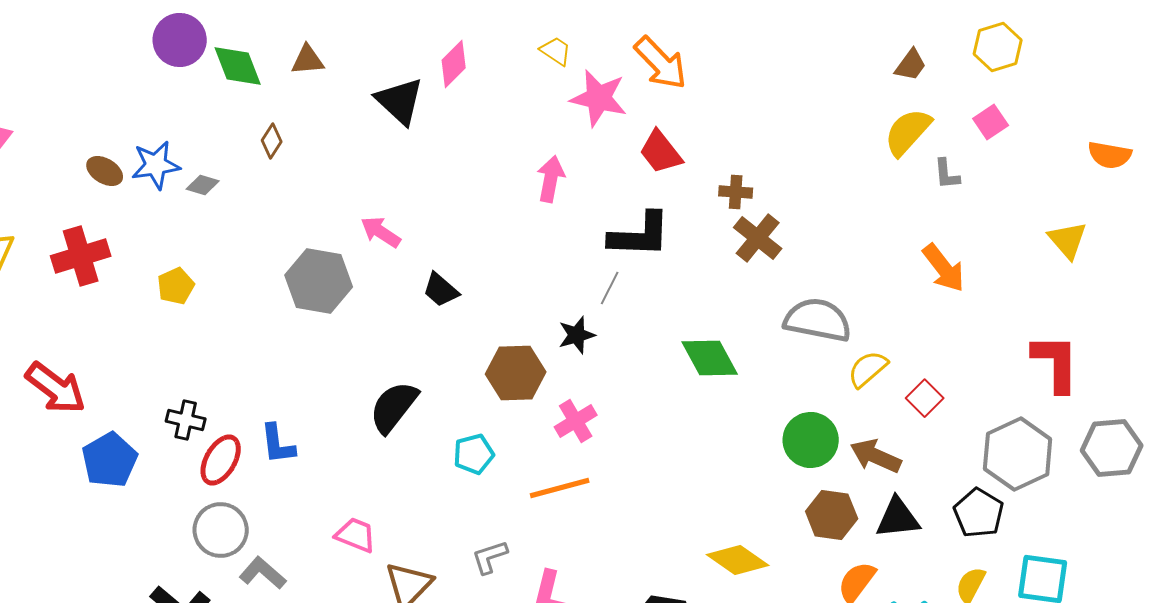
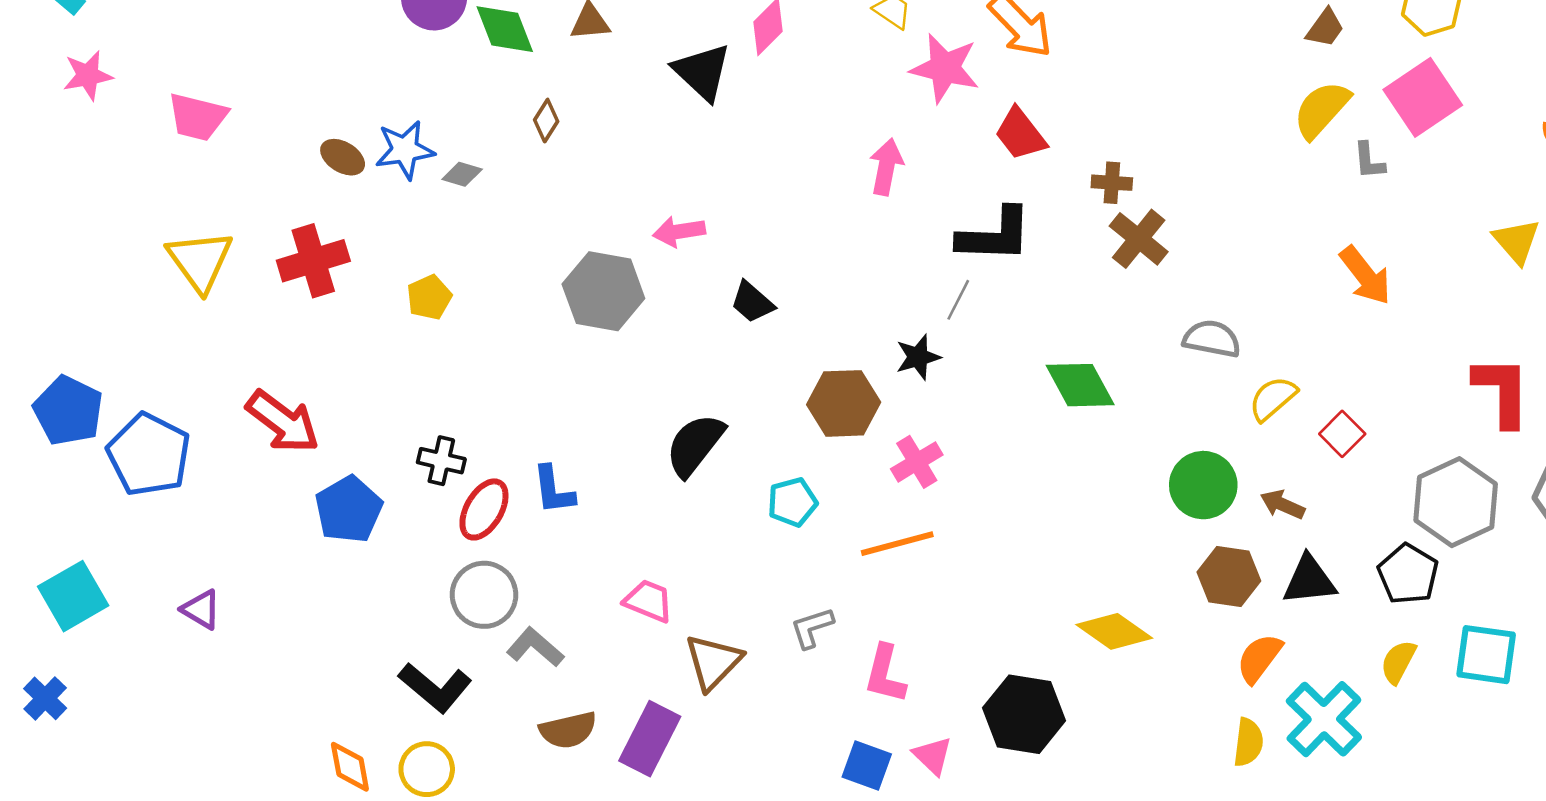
pink square: (991, 122) -> (1423, 97), size x1.8
pink arrow: (381, 232) -> (679, 232), turned -42
gray semicircle: (818, 320) -> (1212, 339), size x0.7
brown arrow: (876, 456) -> (1282, 505), size x0.7

